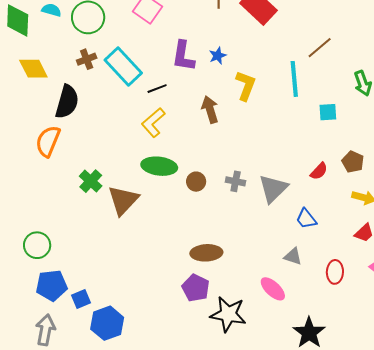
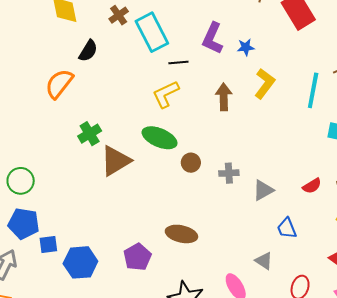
brown cross: (87, 59) -> (119, 15), turned -30
black semicircle: (67, 102) -> (88, 51), size x0.7
gray cross: (236, 181) -> (229, 173), turned -30
gray triangle: (273, 189) -> (263, 190), size x0.7
purple pentagon: (196, 288) -> (137, 257), moved
blue hexagon: (107, 323) -> (80, 262), moved

